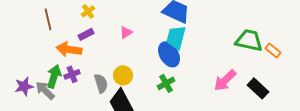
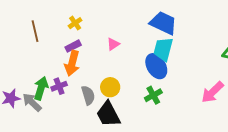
orange arrow: (69, 49) -> (72, 63), moved, turned -85

